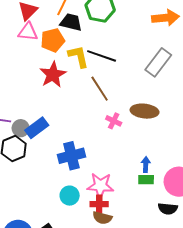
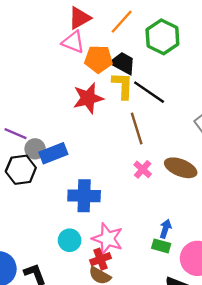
black trapezoid: (71, 22) -> (123, 63), moved
red cross: (99, 204) -> (101, 259), turned -36

